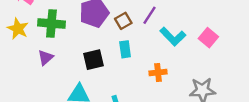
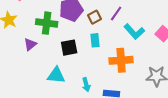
green cross: (51, 23) -> (47, 23), moved
orange cross: (158, 73) -> (121, 60), size x1.6

